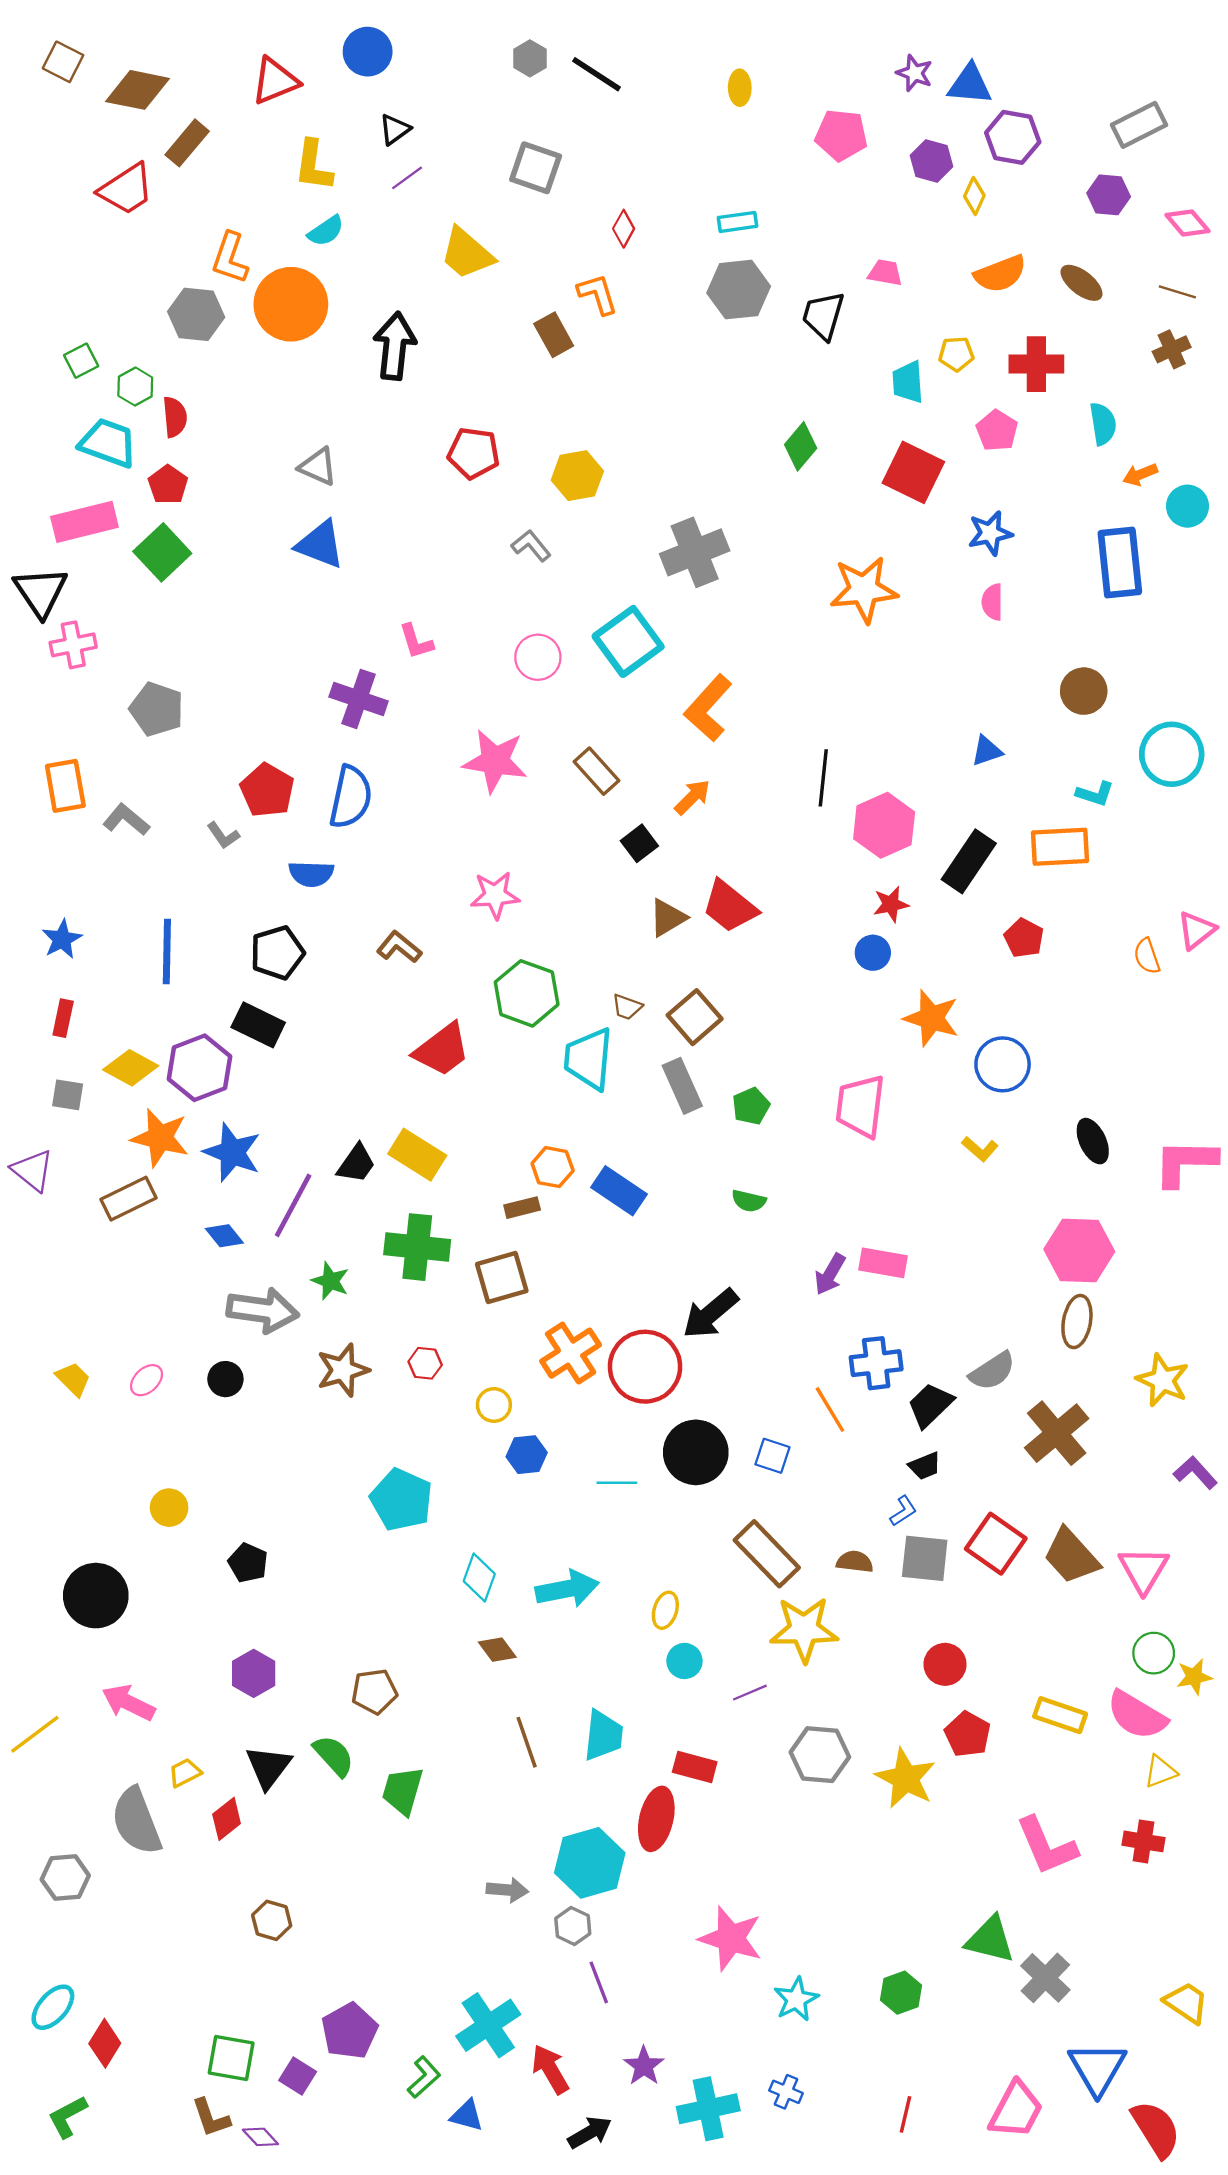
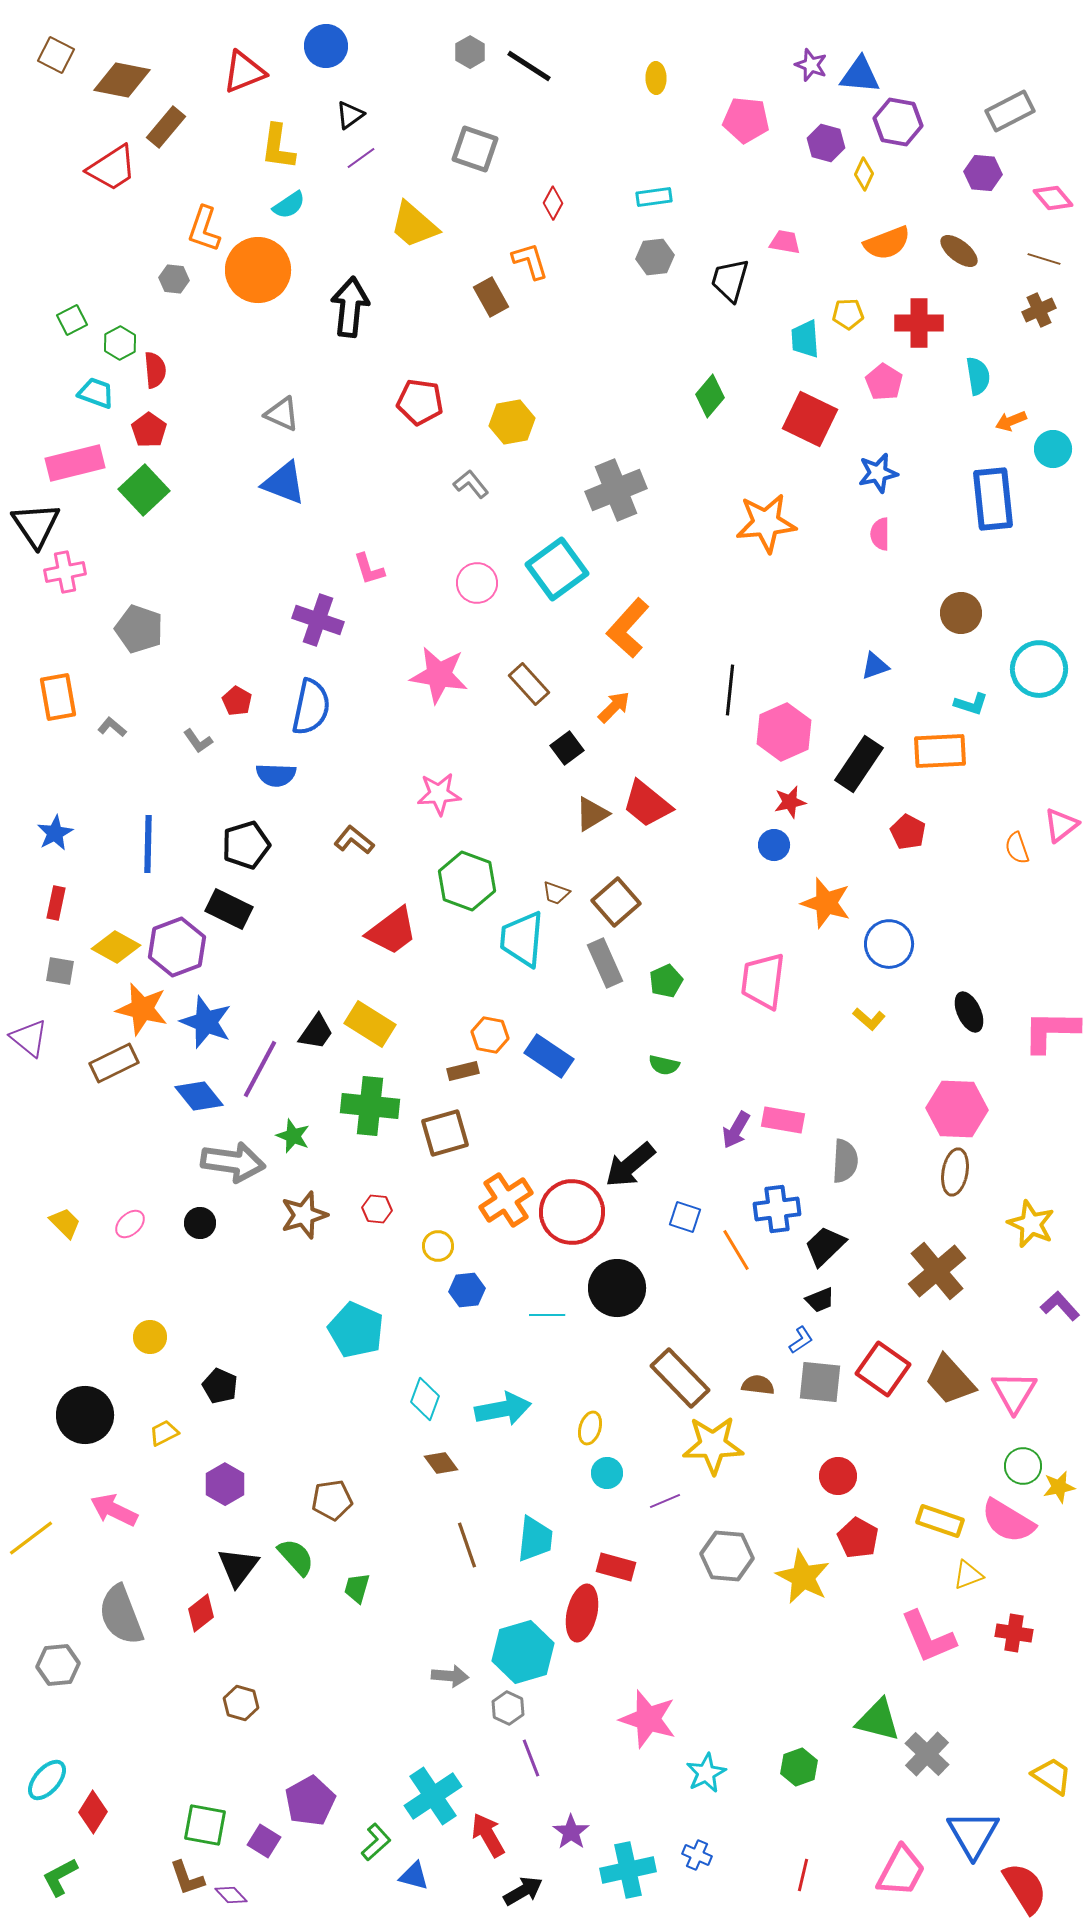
gray hexagon: (739, 290) -> (655, 257), size x0.7
gray hexagon: (196, 314) -> (174, 279), size x0.6
cyan trapezoid: (108, 443) -> (96, 393), size x0.7
red pentagon: (267, 790) -> (237, 701), size x0.6
gray L-shape: (126, 820) -> (112, 727), size x0.7
blue diamond: (224, 1236) -> (199, 1096), size x1.4
gray semicircle: (992, 1371) -> (845, 1161), moved, turned -54
blue square: (772, 1456) -> (685, 1217), moved
yellow triangle: (1160, 1772) -> (968, 1575), moved
yellow trapezoid: (185, 1773) -> (164, 1433), moved
green trapezoid: (403, 1791) -> (357, 1588), size x0.7

